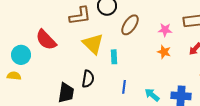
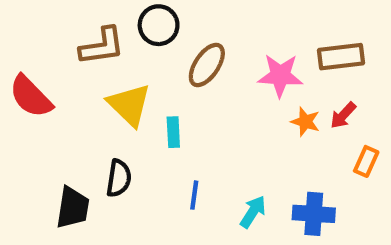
pink star: (165, 30) -> (280, 75), size x1.5
orange star: (164, 52) -> (305, 122), moved
cyan arrow: (152, 95) -> (253, 212), turned 84

